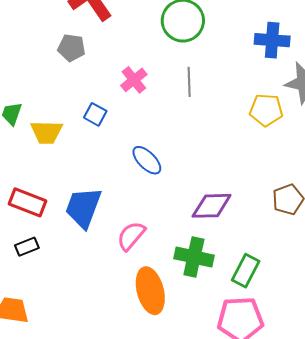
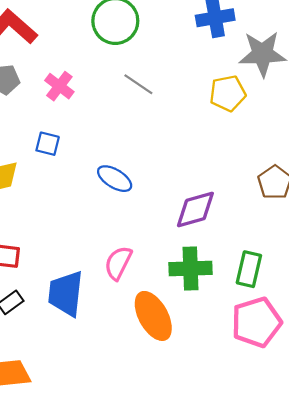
pink cross: (134, 80) -> (59, 86), moved
gray line: (189, 82) -> (138, 84), turned -40
blue trapezoid: (83, 208) -> (66, 294), moved

